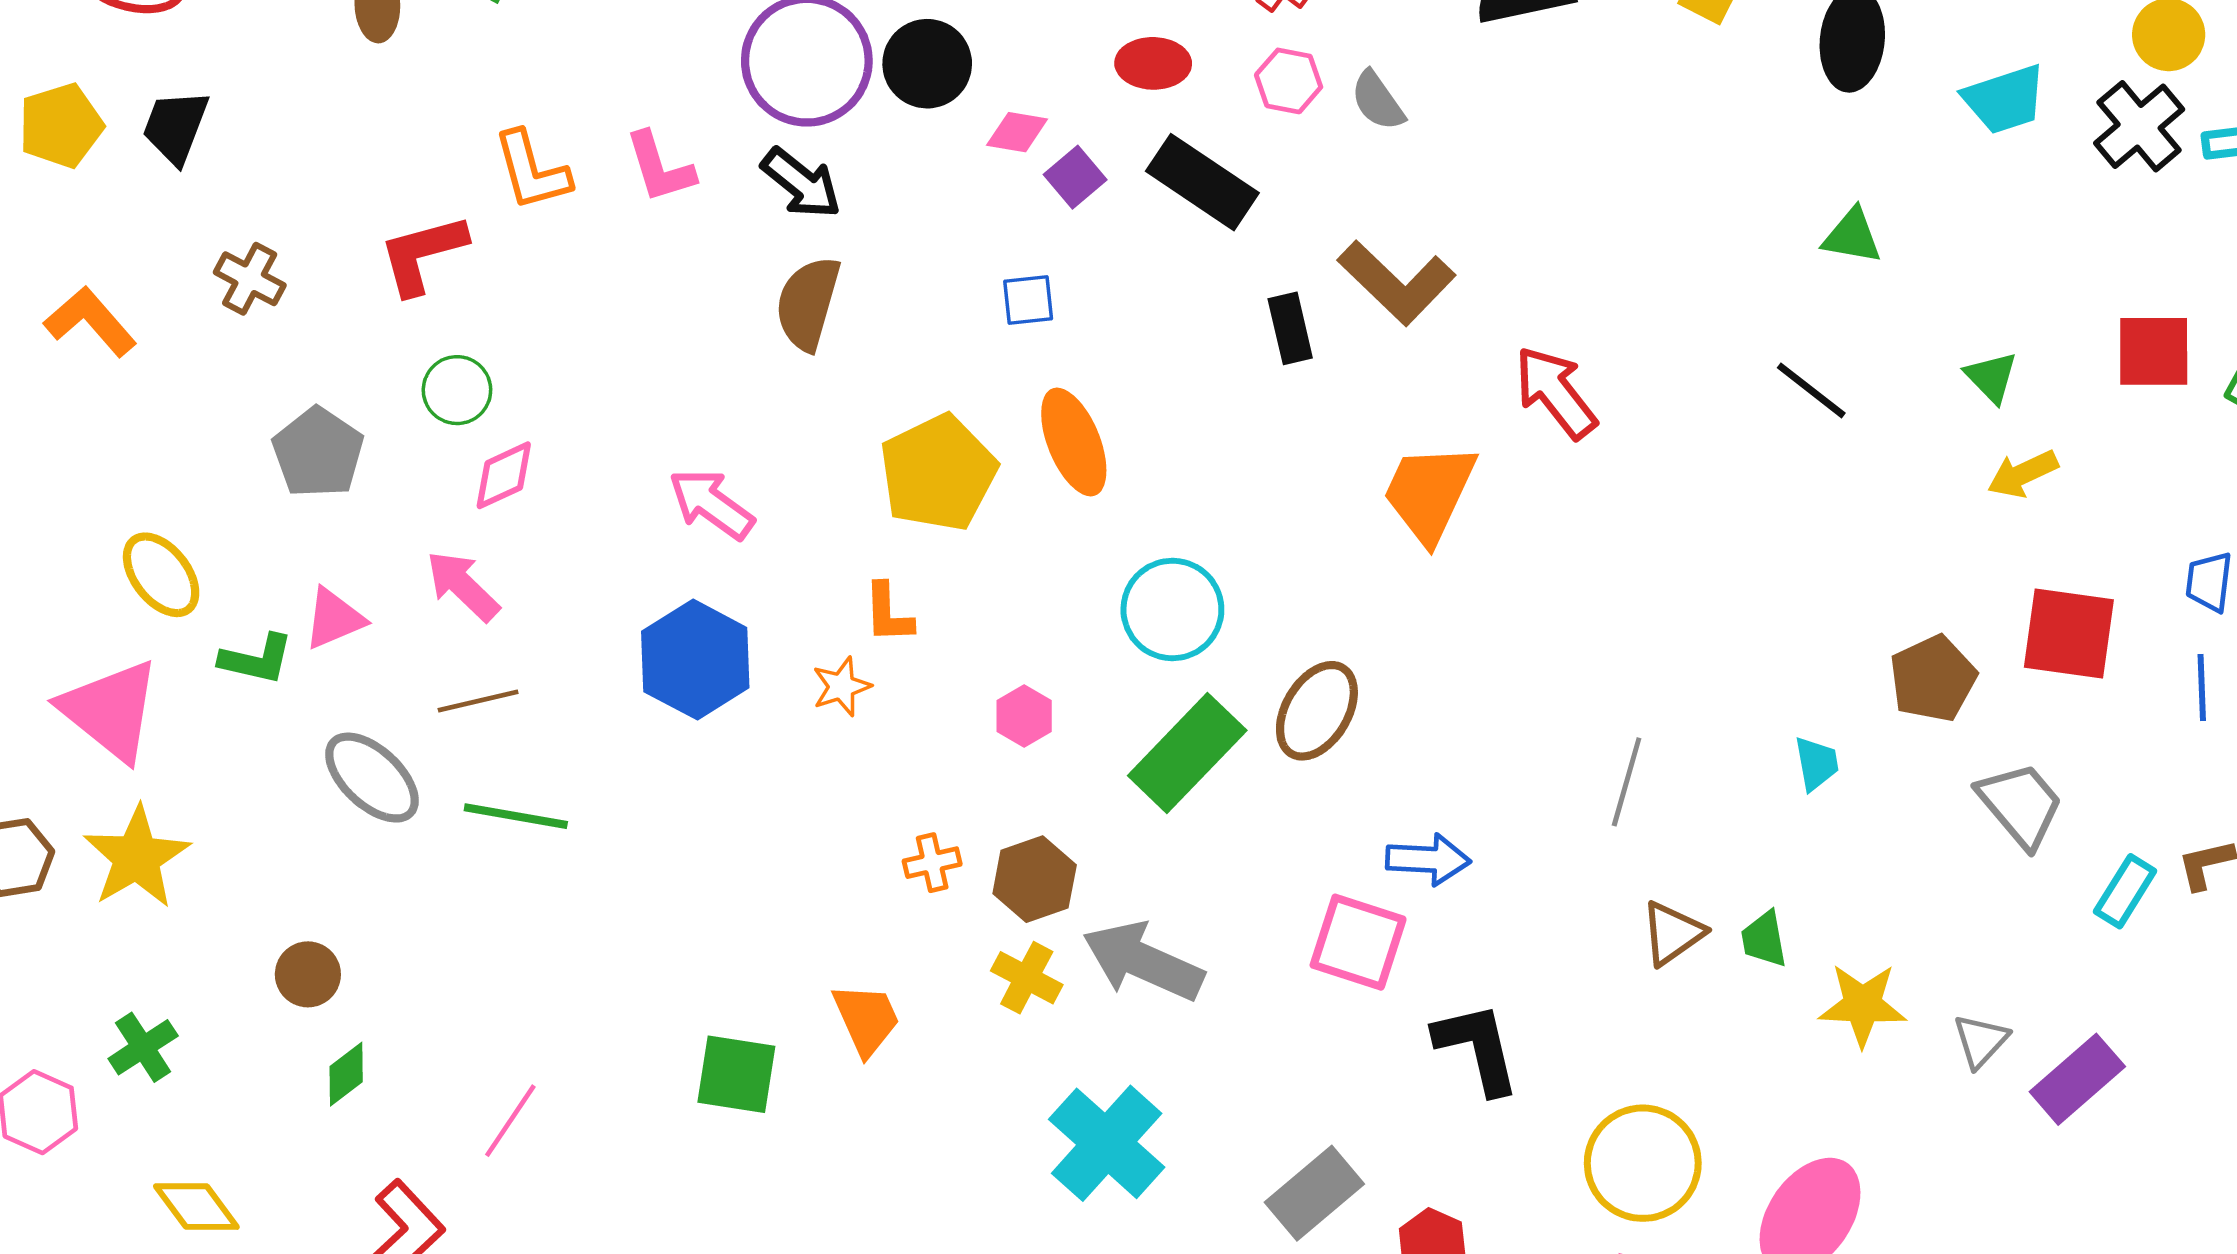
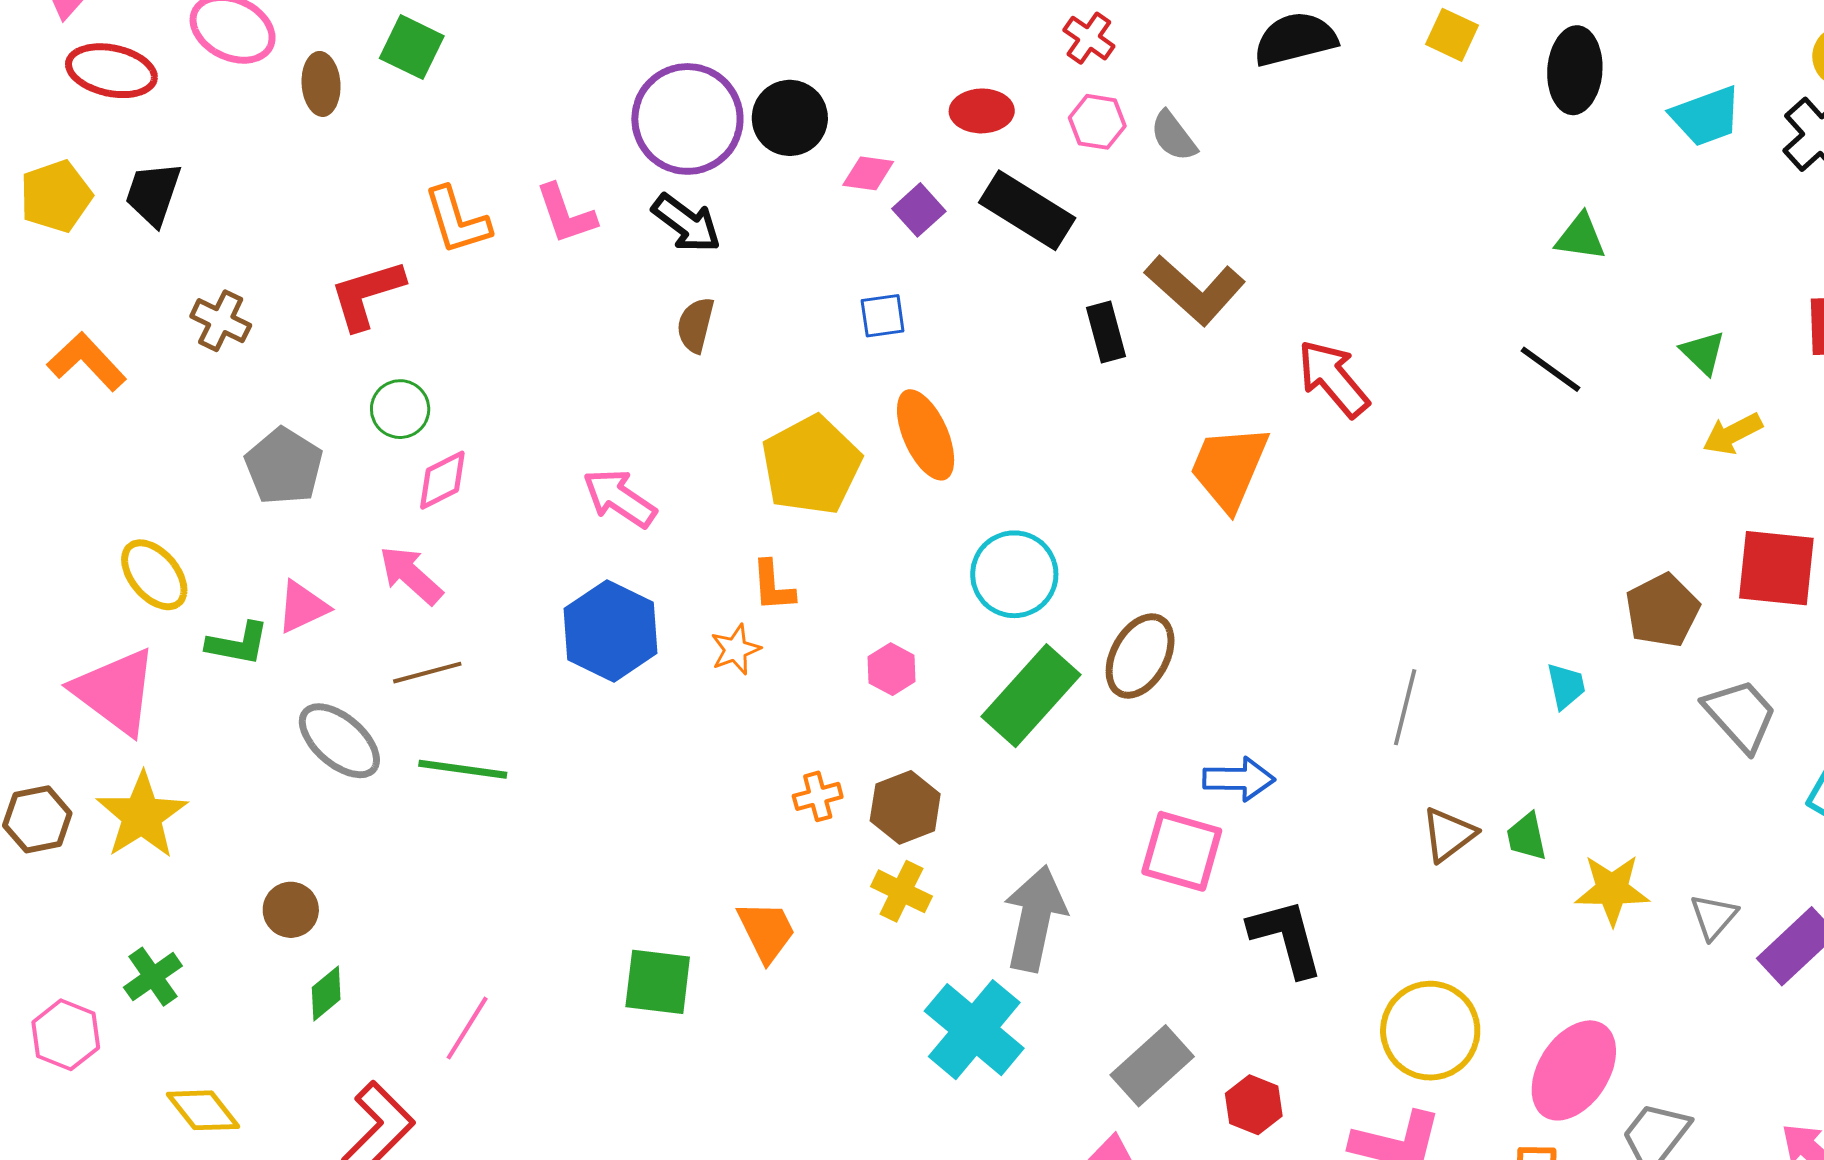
brown semicircle: (808, 303) -> (696, 325), size x0.7
gray arrow: (1143, 961) -> (1035, 918), moved, turned 80

